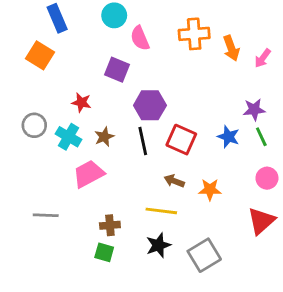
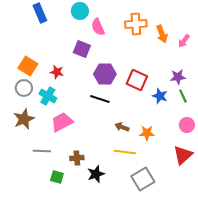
orange square: (40, 55) -> (28, 66), moved
brown star: (104, 137) -> (24, 119), moved, size x1.5
red square: (181, 140) -> (137, 80), moved
black line: (143, 141) -> (100, 99), turned -60
yellow line: (161, 211) -> (125, 152), moved
gray line: (46, 215) -> (42, 151), moved
black star: (158, 245) -> (96, 174), moved
green square: (104, 252) -> (57, 177), moved

